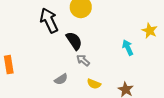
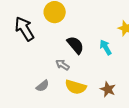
black semicircle: (74, 41) -> (75, 45), moved
yellow semicircle: (94, 84) -> (76, 87), size x1.5

